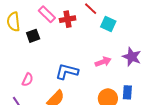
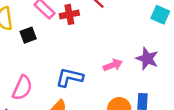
cyan square: (108, 24) -> (160, 15), moved
pink semicircle: (28, 80) -> (22, 88), size x1.5

